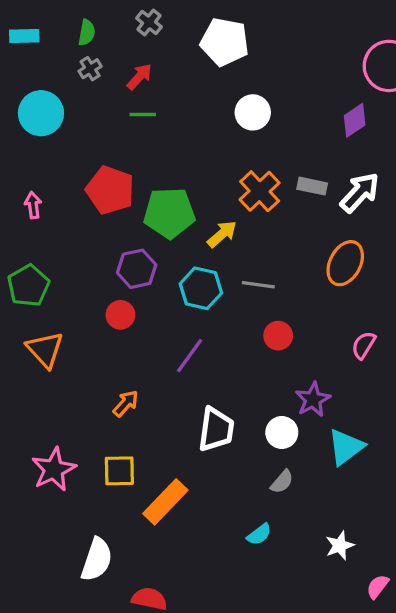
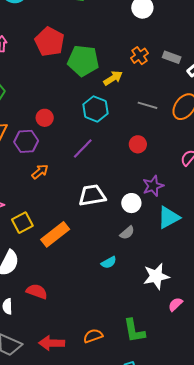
orange cross: (260, 191) -> (140, 56), size x0.7
purple hexagon: (137, 269) -> (26, 141), moved
gray line: (258, 285) -> (148, 105), moved
white trapezoid: (216, 429) -> (92, 195), turned -116
yellow square: (119, 471) -> (22, 223), moved, turned -35
white star: (340, 546) -> (156, 276), size x1.5

